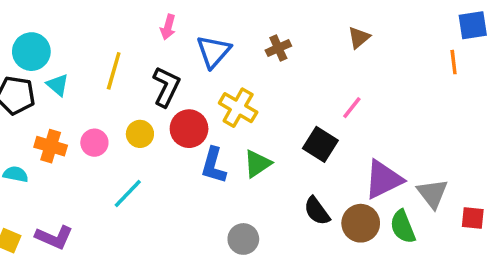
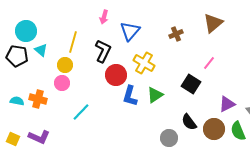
brown triangle: (359, 38) -> (213, 23), size x1.5
brown cross: (278, 48) -> (176, 34), moved
yellow circle: (140, 134) -> (65, 65), moved
orange cross: (51, 146) -> (38, 99), moved
purple triangle: (383, 179) -> (227, 104), size x0.7
gray circle: (243, 239) -> (169, 138), moved

